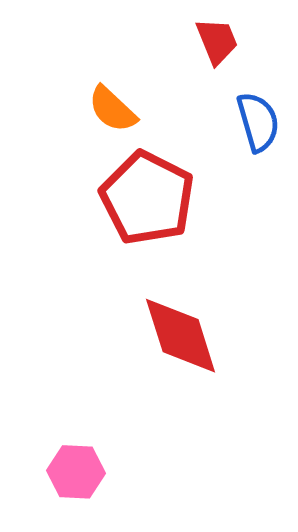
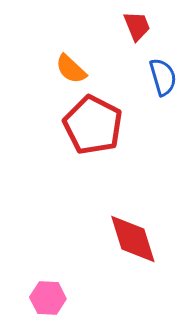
red diamond: (181, 336) -> (133, 239), moved

